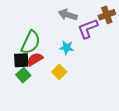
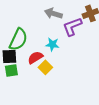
red semicircle: (35, 59) -> (35, 57), moved
green square: (23, 75) -> (11, 70), turned 32

